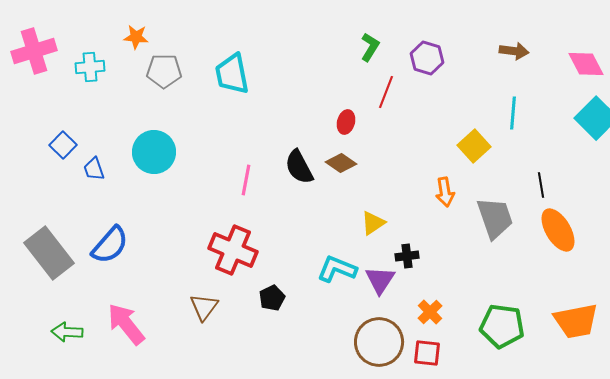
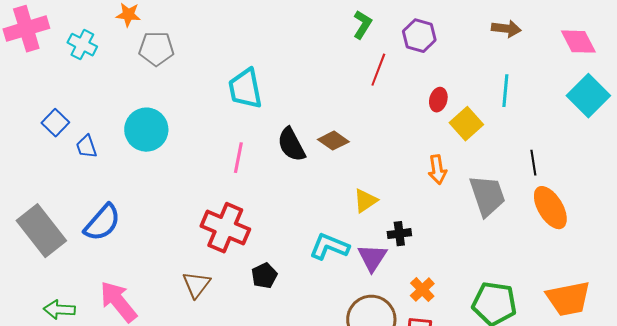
cyan cross: (90, 67) -> (82, 45), turned 32
cyan trapezoid: (232, 74) -> (245, 89), moved
red ellipse: (346, 122) -> (438, 100), moved

